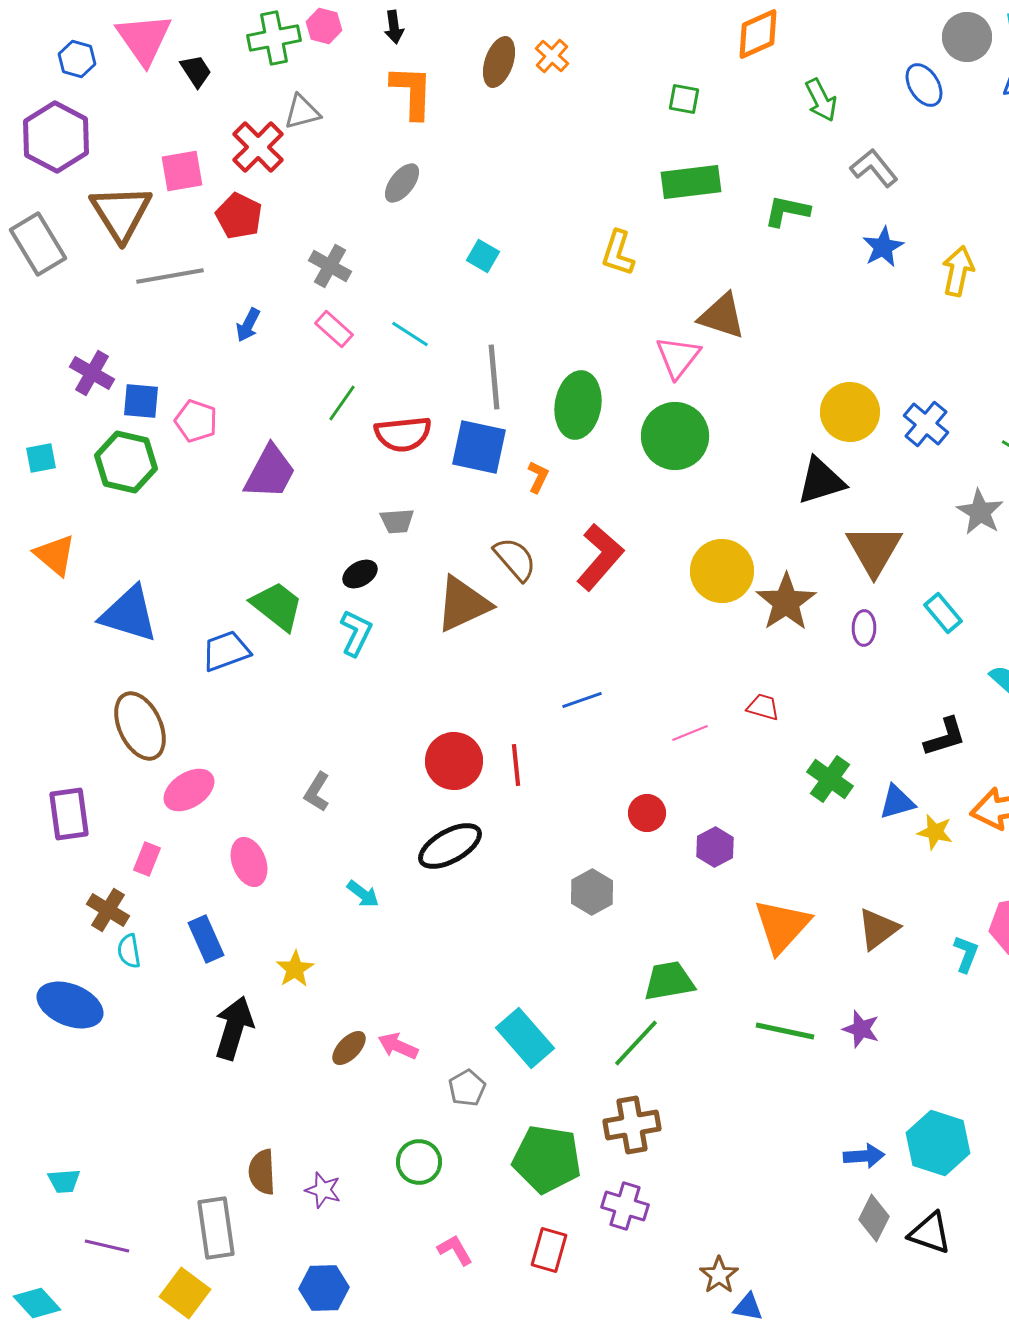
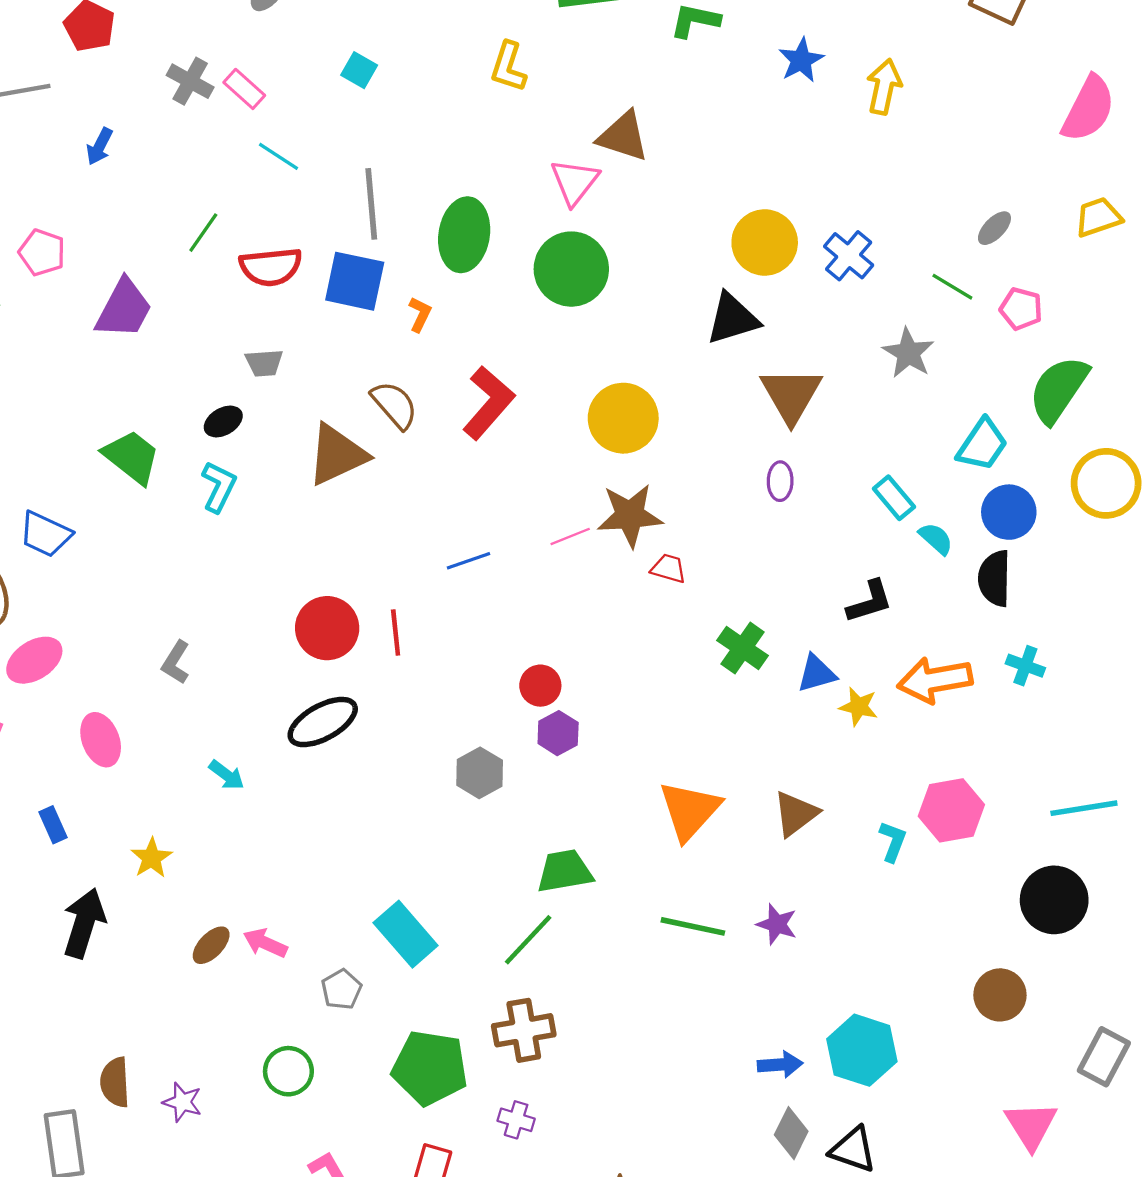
pink rectangle: (334, 329) -> (244, 89), moved
brown star: (786, 602) -> (630, 515), moved, turned 30
cyan rectangle: (943, 613) -> (894, 498), moved
blue trapezoid: (226, 651) -> (45, 534), moved, turned -135
pink line: (690, 733) -> (570, 536), moved
purple hexagon: (715, 847) -> (558, 733), moved
blue rectangle: (206, 939) -> (53, 825), size x0.7
purple cross: (625, 1206) -> (516, 1120), size x0.7

